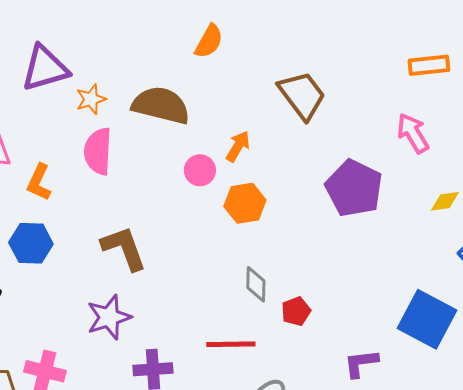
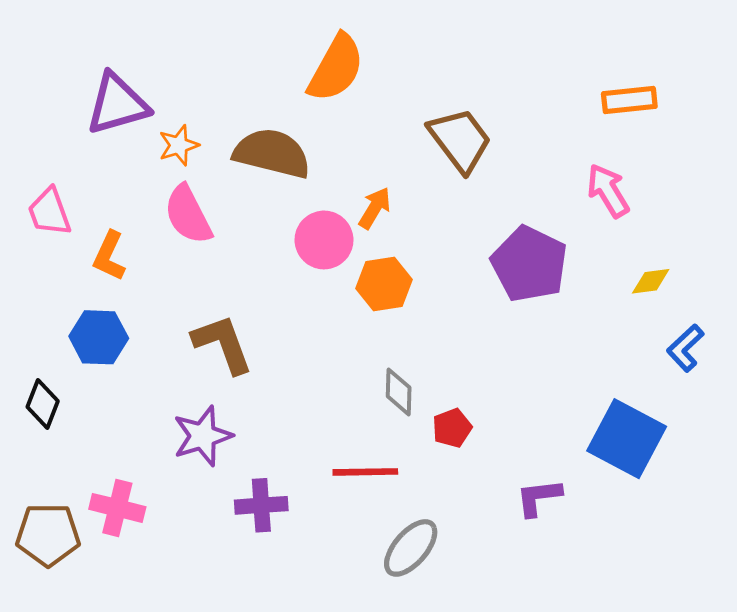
orange semicircle: (209, 41) -> (336, 68), size x1.5
pink semicircle: (98, 151) -> (188, 215), turned -30
pink circle: (200, 170) -> (324, 240), size x1.4

